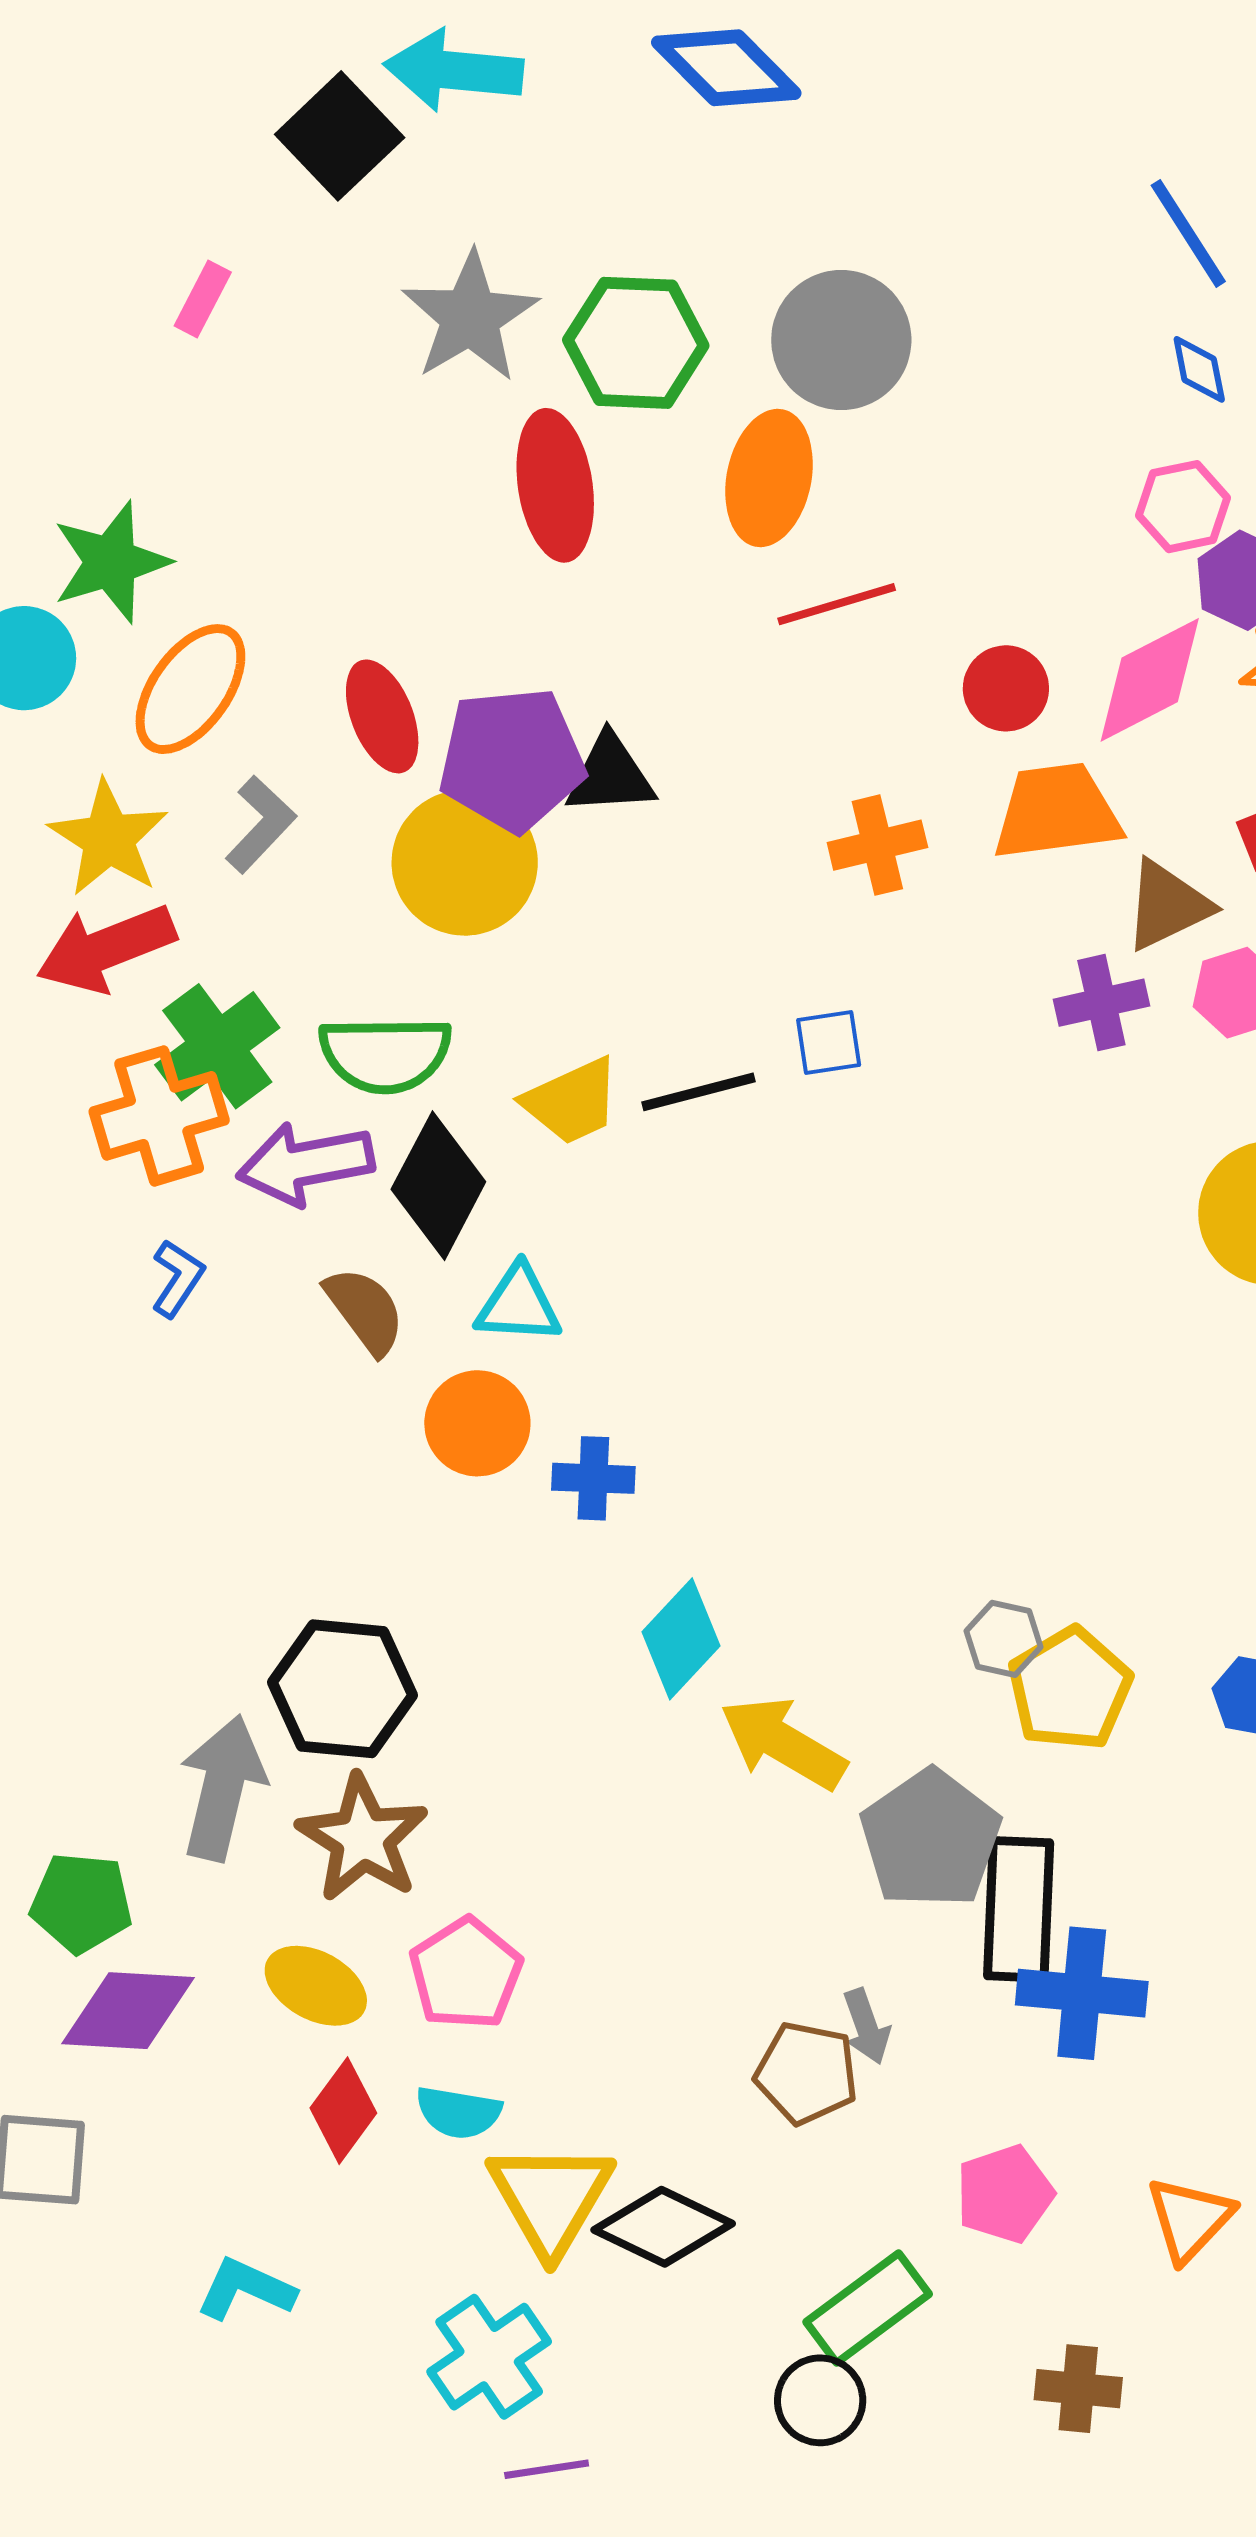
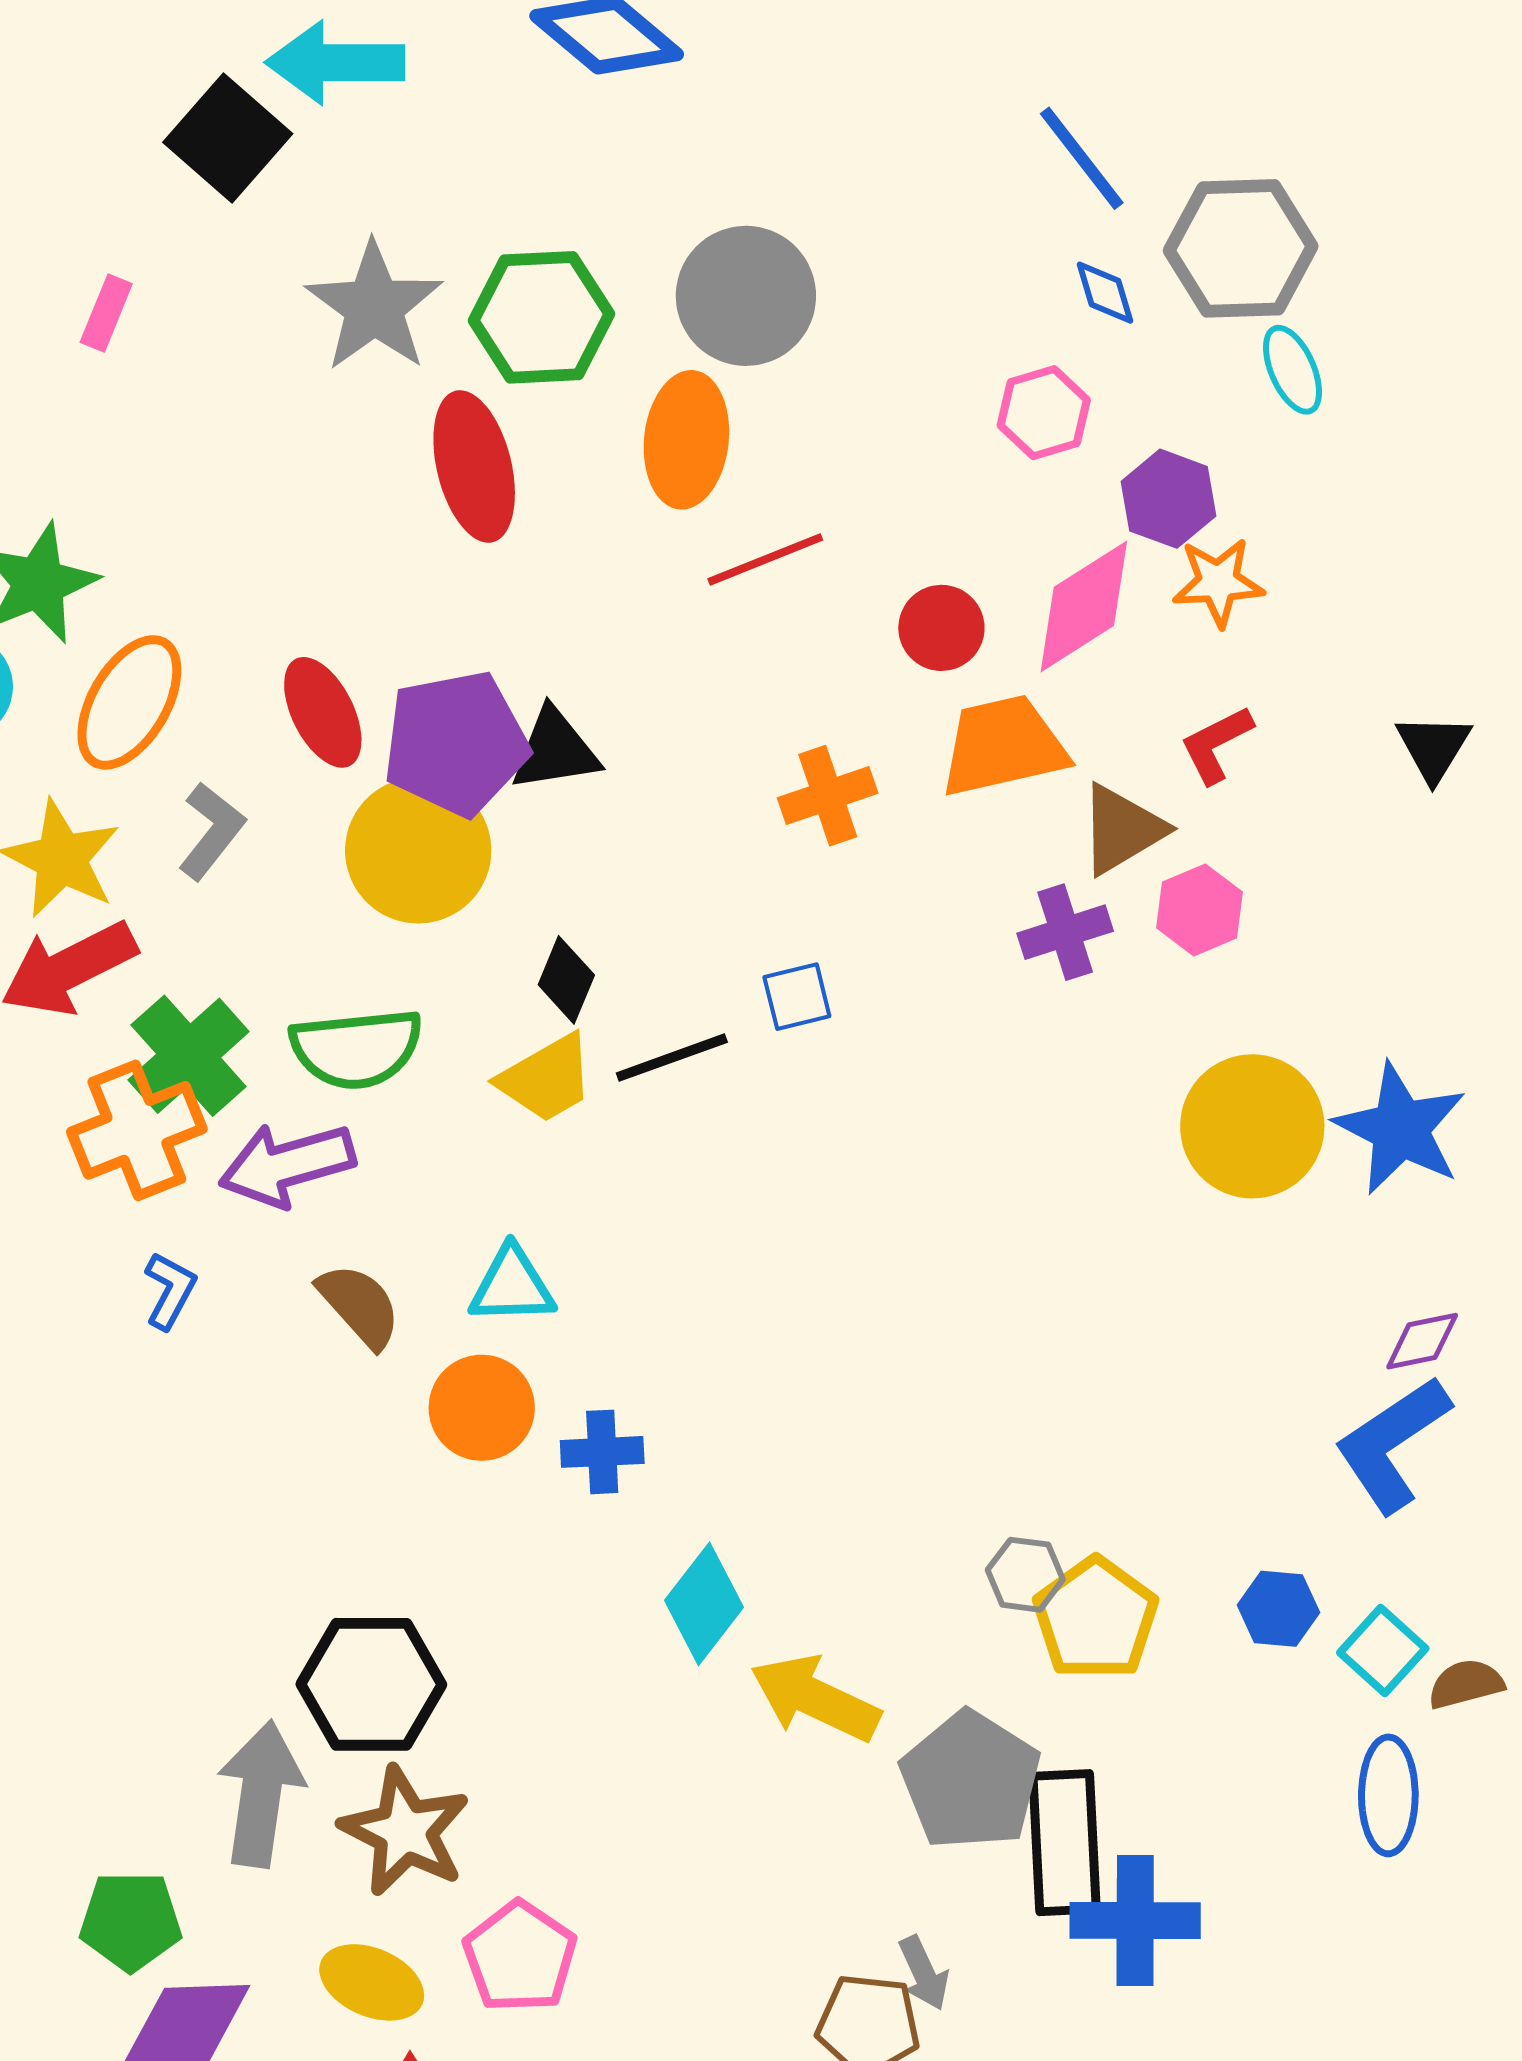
pink hexagon: (1183, 507) -> (1044, 413), moved
black diamond: (438, 1186) -> (566, 980), moved, size x0.6

